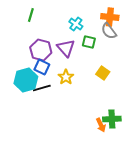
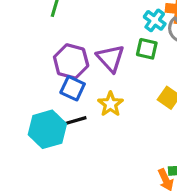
cyan cross: (76, 24) -> (155, 20), moved
cyan hexagon: (26, 80) -> (47, 129), moved

